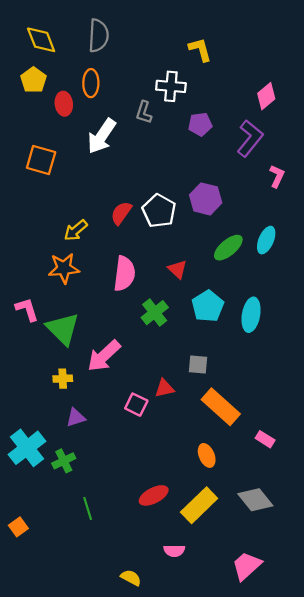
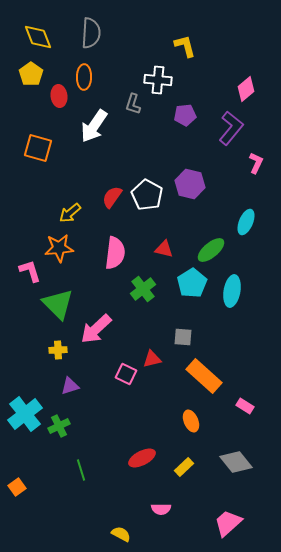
green ellipse: (228, 248) -> (211, 250), moved
red triangle: (177, 269) -> (164, 249), turned -30
pink L-shape: (27, 309) -> (30, 271), moved
yellow rectangle: (199, 505) -> (184, 467), size x0.6

